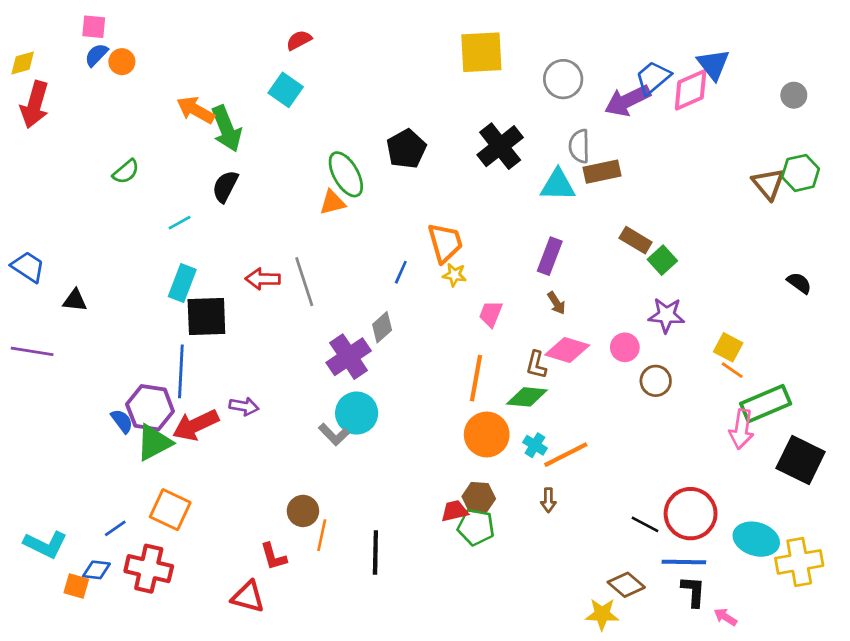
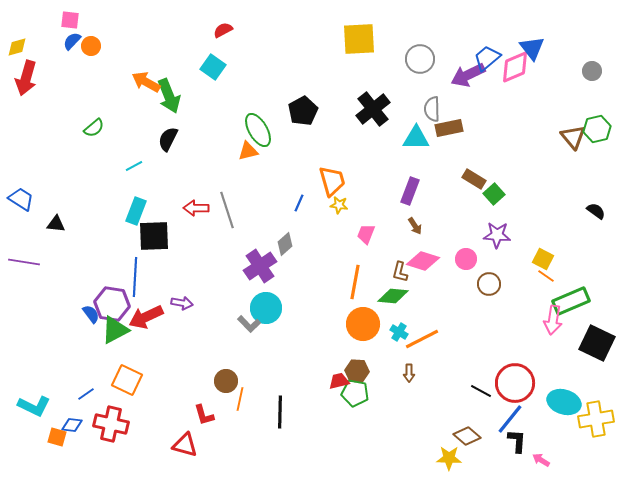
blue line: (684, 562) -> (510, 419), turned -52

